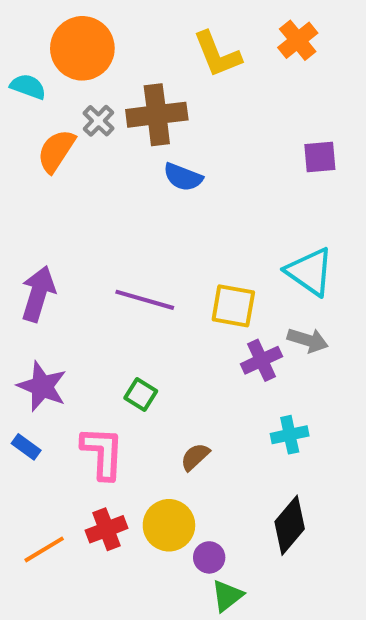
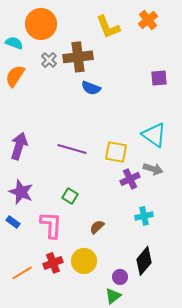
orange semicircle: (56, 151) -> (15, 76), moved
purple circle: (209, 557) -> (120, 277), moved

